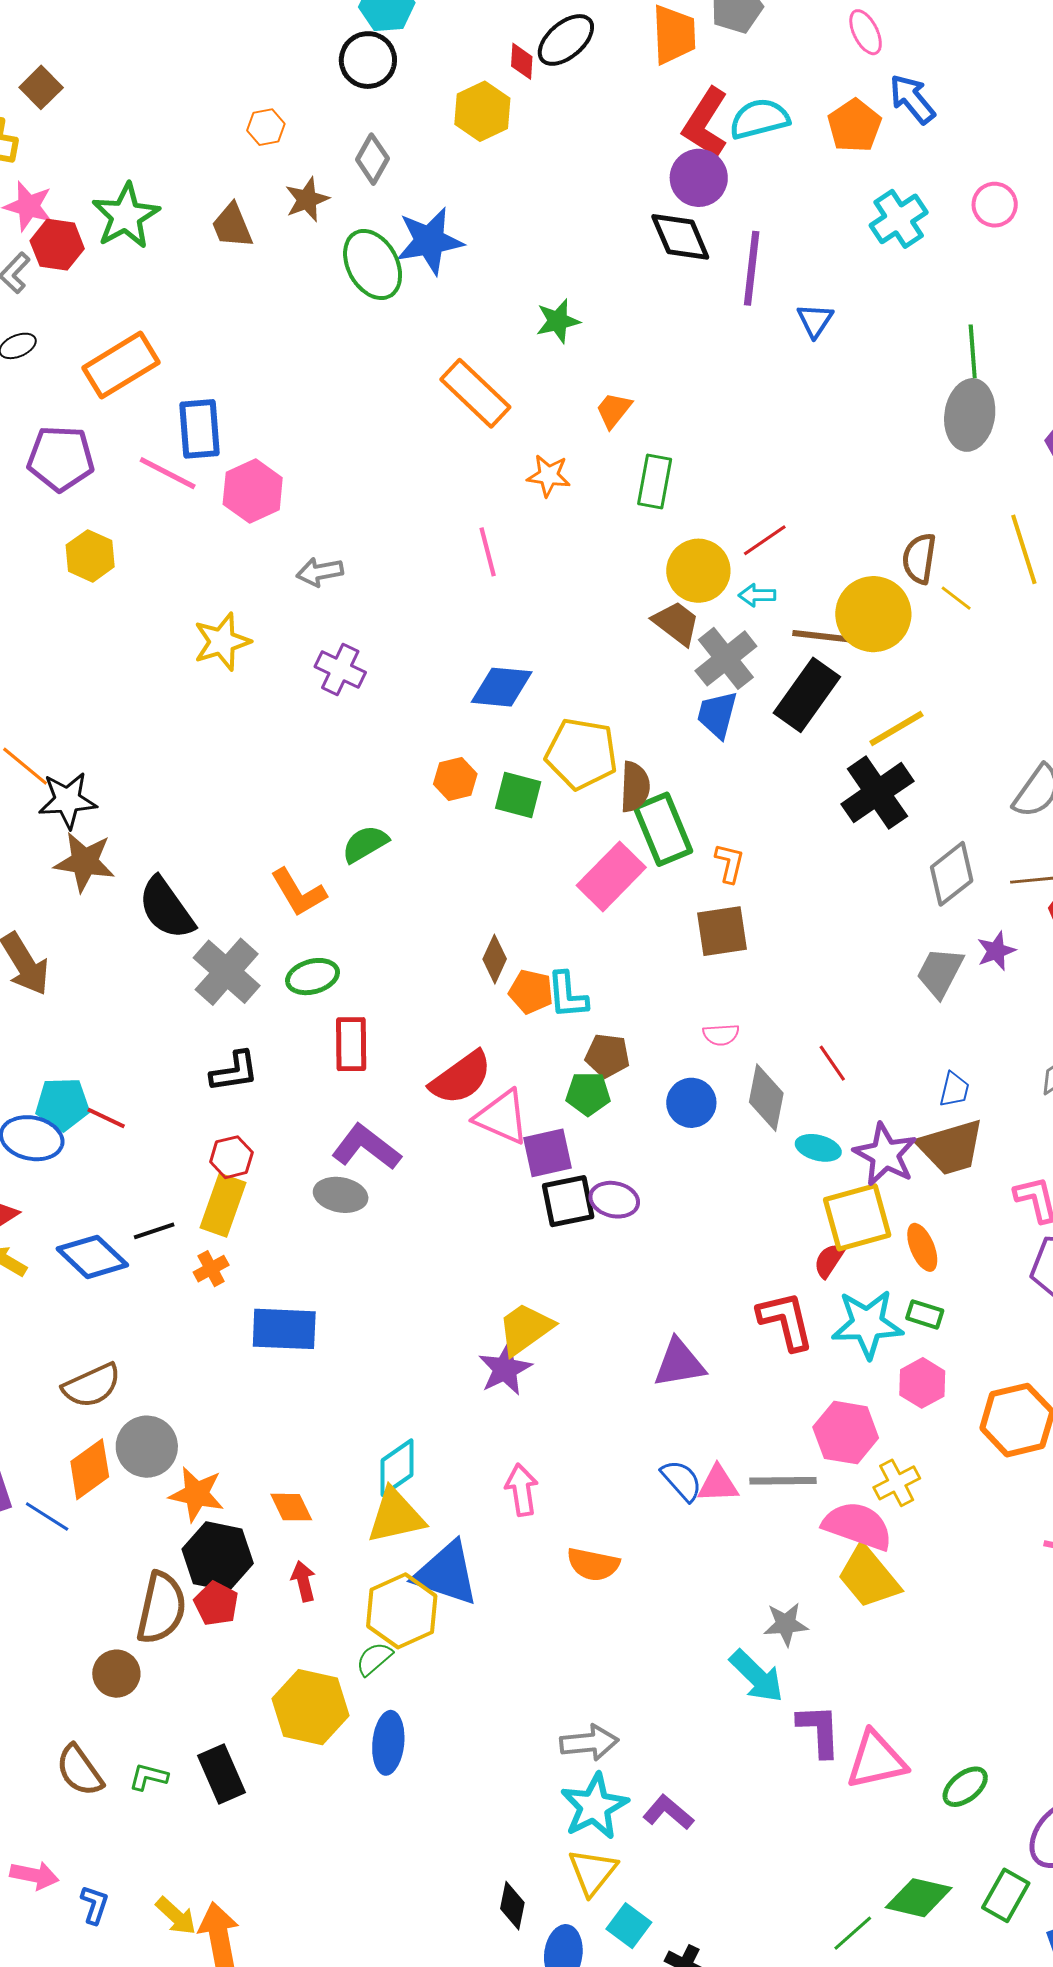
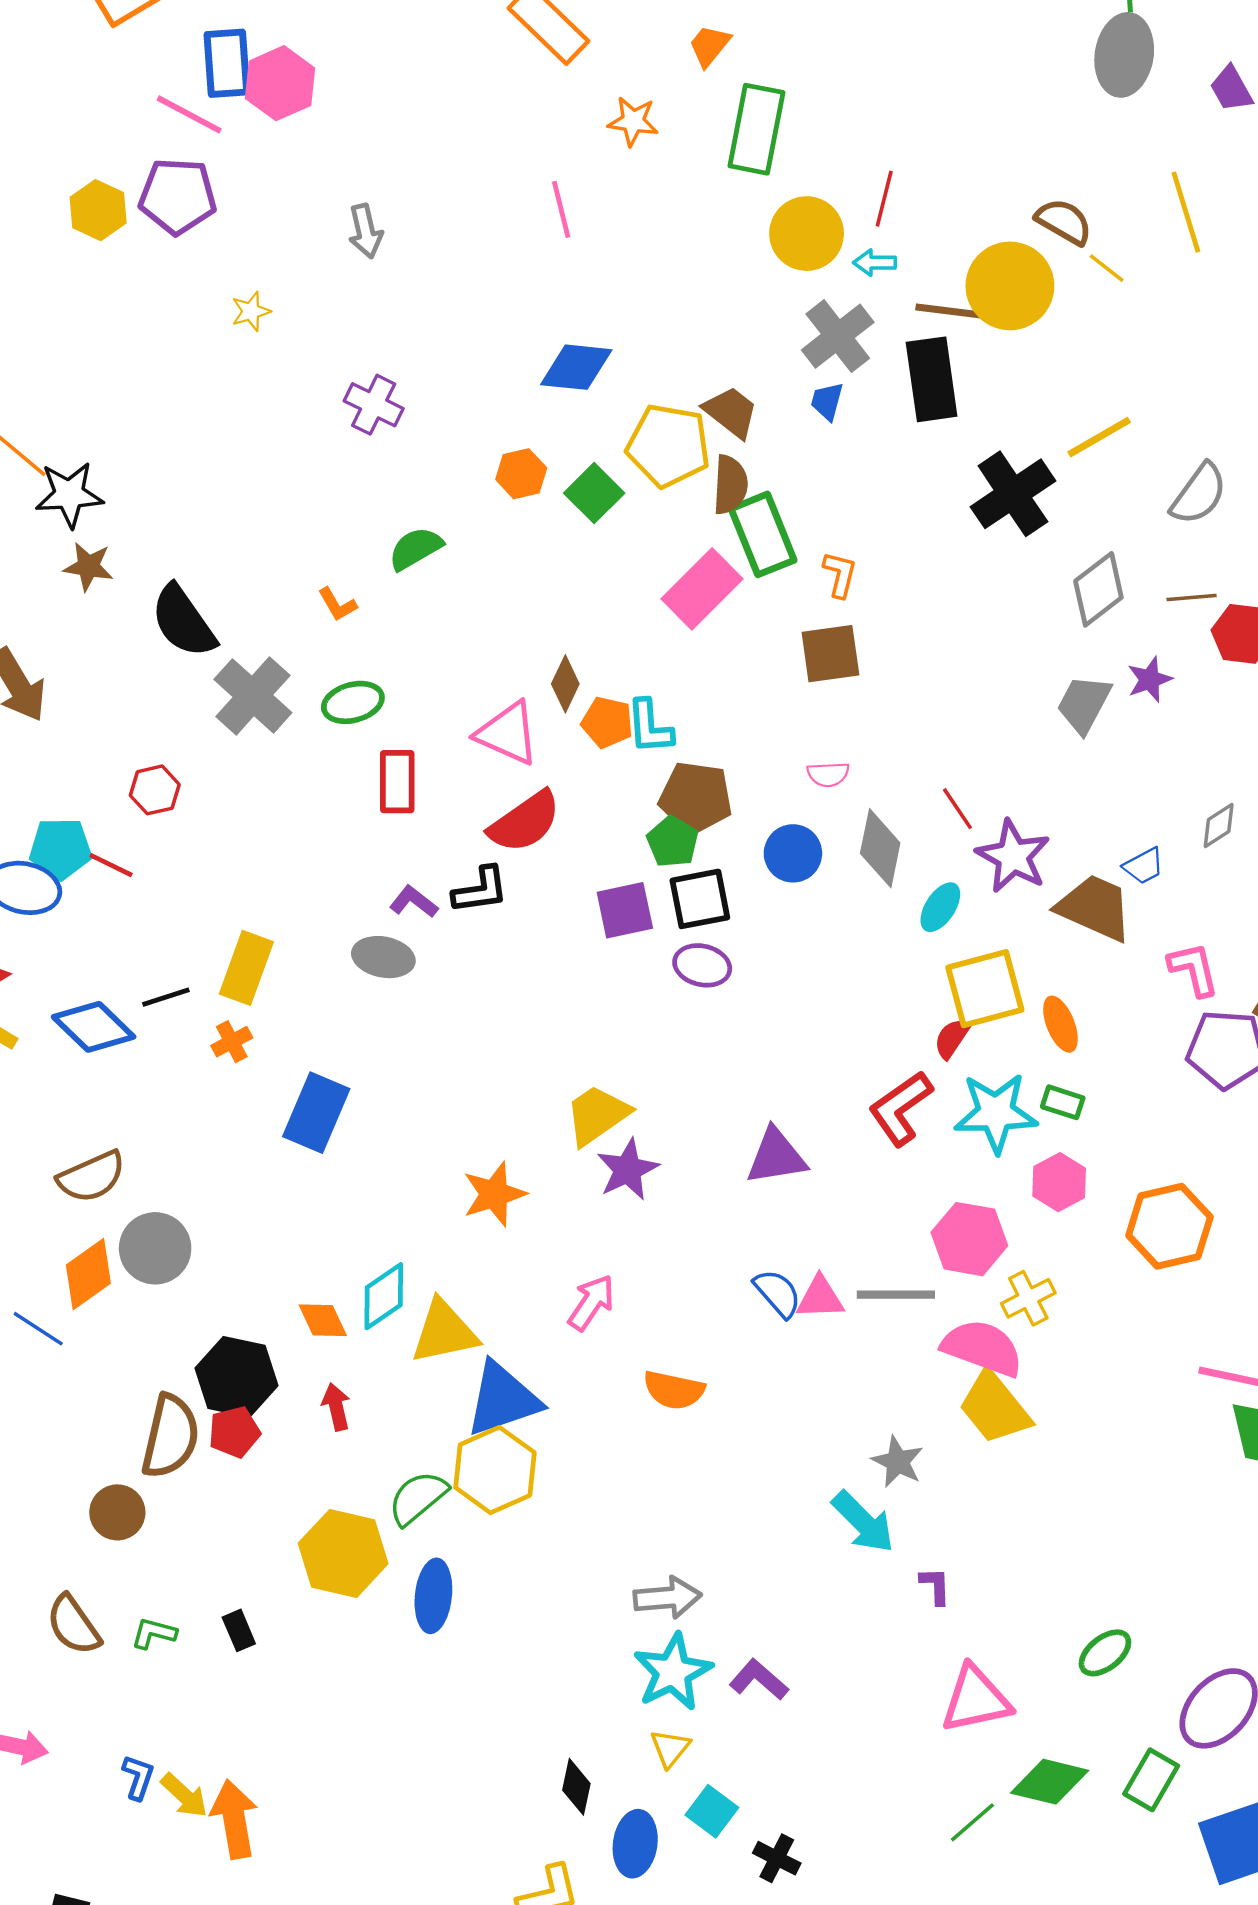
purple pentagon: (61, 458) -> (178, 196), moved
green rectangle: (655, 481) -> (756, 129), size x1.4
pink hexagon: (253, 491) -> (280, 83), moved
red line: (765, 540) -> (884, 199), turned -42
brown semicircle: (919, 558) -> (1064, 222), turned 111
gray arrow: (320, 572) -> (365, 231), turned -93
brown trapezoid: (676, 623) -> (731, 412), moved
yellow star: (222, 642) -> (251, 311), size x0.6
purple cross: (340, 669) -> (374, 405), moved
black rectangle: (807, 695) -> (932, 379), turned -44
blue trapezoid: (717, 715) -> (827, 401), size x0.7
yellow line: (896, 728) -> (1099, 437), moved
green square: (518, 795) -> (594, 493), turned 30
brown star: (84, 862) -> (88, 567), size x0.7
orange L-shape: (298, 893) -> (337, 604), size x0.6
brown pentagon: (607, 1056) -> (696, 798), size x1.4
black L-shape: (234, 1071) -> (480, 890), moved
blue trapezoid: (954, 1090) -> (1144, 866), moved, turned 48
green pentagon: (588, 1094) -> (673, 842), turned 30
pink triangle: (502, 1117) -> (508, 733), moved
purple L-shape: (366, 1147) -> (414, 902), size x0.6
brown trapezoid: (951, 1147) -> (1095, 908), turned -140
cyan ellipse: (818, 1148) -> (940, 907), turned -72
purple star: (885, 1154) -> (1013, 856), moved
red hexagon: (231, 1157) -> (155, 790), moved
black square: (568, 1201) -> (700, 899), moved
red L-shape: (786, 1321) -> (901, 1108), turned -112
blue rectangle: (284, 1329) -> (316, 1113), turned -70
purple star: (505, 1369) -> (628, 1170), moved
cyan diamond: (397, 1468) -> (384, 1296), moved
pink arrow: (522, 1490) -> (591, 1303), turned 42
orange star: (197, 1494) -> (494, 1194), moved, turned -30
blue triangle: (446, 1573) -> (503, 1399), turned -38
red pentagon: (216, 1604) -> (234, 1432), turned 30
yellow hexagon: (402, 1611) -> (495, 1470), moved
gray star: (786, 1624) -> (898, 1462), turned 30
green semicircle: (374, 1659) -> (418, 1498), size x1.4
purple L-shape: (819, 1730) -> (935, 1586), size x0.6
pink triangle: (876, 1760) -> (976, 1699), moved
black rectangle: (222, 1774) -> (239, 1630), size x0.6
yellow triangle: (593, 1872) -> (670, 1748), size x0.7
blue L-shape: (94, 1905) -> (138, 1777), moved

